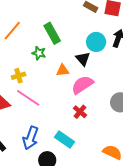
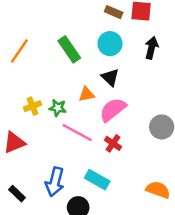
cyan circle: (96, 42) -> (110, 44), moved
green star: (39, 53) -> (58, 108), moved
pink line: (28, 98) -> (77, 133), moved

